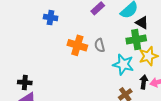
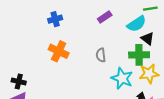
blue cross: (51, 18) -> (55, 19), turned -32
orange cross: (77, 45) -> (59, 51), moved

